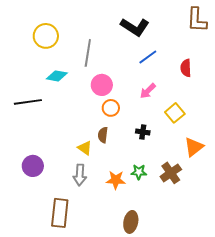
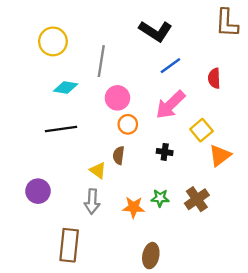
pink arrow: (148, 91) -> (170, 105), size x1.6
black line: (28, 102) -> (61, 129), moved
orange triangle: (194, 147) -> (220, 155), moved

